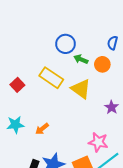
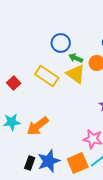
yellow triangle: (81, 89) -> (76, 74), moved
orange arrow: (42, 129) -> (38, 126), size x1.6

